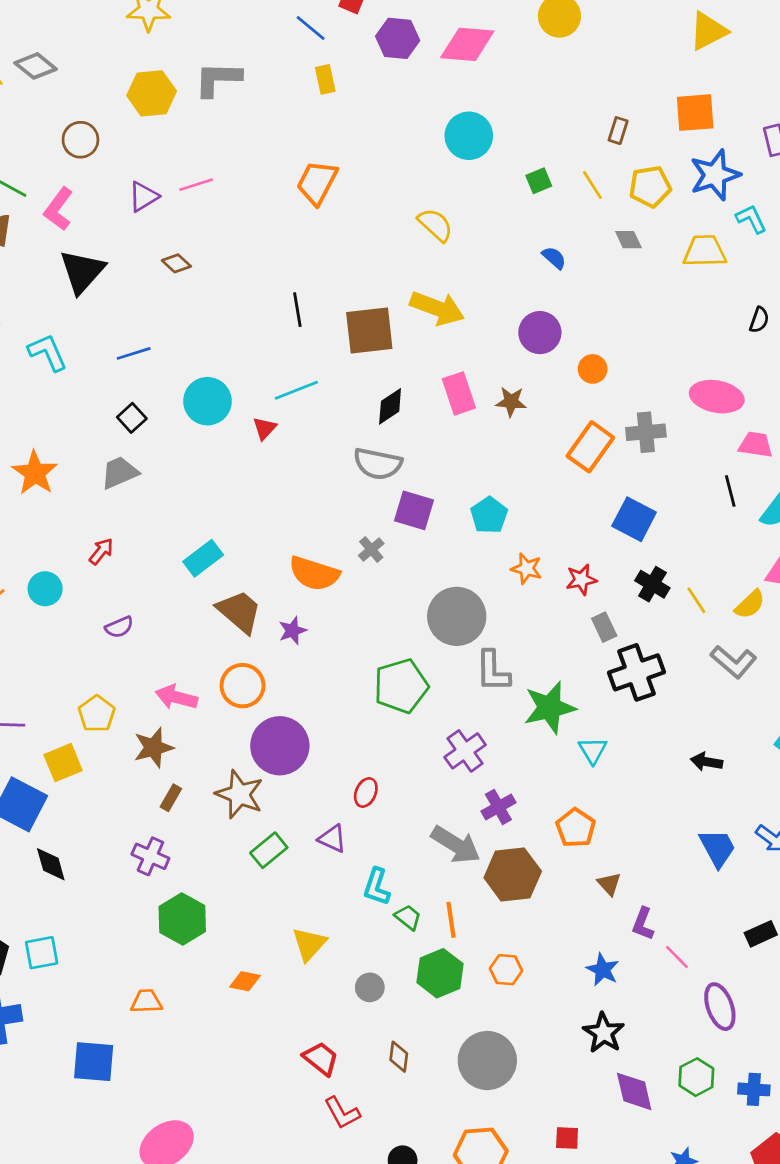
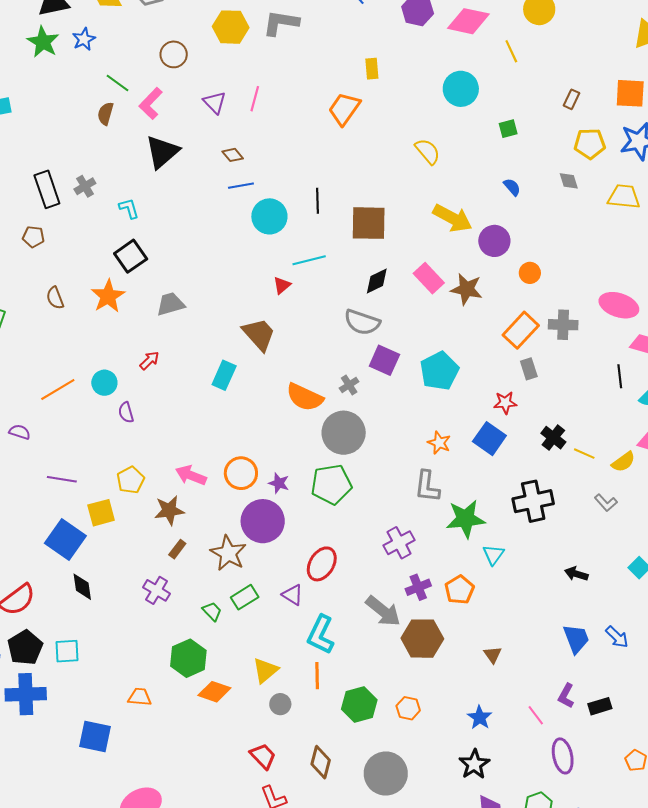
yellow rectangle: (325, 79) -> (372, 69), moved
pink line: (196, 185) -> (255, 99), turned -65
yellow line: (592, 185) -> (511, 51), moved
purple triangle: (143, 197) -> (215, 102), turned -50
yellow arrow: (437, 308) -> (452, 218), moved
cyan L-shape: (48, 352) -> (129, 208), size x0.7
blue line: (134, 353) -> (241, 186), moved
pink rectangle: (459, 393) -> (429, 278), turned -32
cyan circle: (207, 401) -> (269, 216), moved
brown star: (511, 402) -> (467, 289), size x1.4
black square: (132, 418) -> (131, 256), moved, size x1.5
cyan pentagon: (489, 515) -> (439, 371), size x1.4
blue square: (634, 519) -> (489, 439), moved
cyan rectangle: (203, 558) -> (224, 375), turned -36
orange star: (527, 569) -> (439, 443), moved
red star: (581, 580) -> (505, 403), moved
yellow line: (696, 600) -> (584, 454), turned -40
brown trapezoid: (239, 612) -> (259, 334), moved
gray circle: (457, 616) -> (344, 433), moved
purple semicircle: (119, 627) -> (126, 412), moved, turned 90
gray rectangle: (604, 627) -> (529, 369), moved
purple star: (292, 631) -> (279, 483), moved, turned 30
gray L-shape: (734, 662) -> (606, 503), size x0.7
green pentagon: (401, 686) -> (331, 484), moved
red ellipse: (366, 792) -> (322, 564), size x1.6
orange pentagon: (576, 828) -> (459, 590), moved
cyan L-shape: (377, 887) -> (321, 635), size x1.4
green trapezoid: (408, 917) -> (212, 611), moved
green hexagon: (182, 919) -> (188, 658), moved
orange line: (451, 920) -> (317, 676), moved
purple L-shape: (643, 924) -> (566, 696), moved
orange diamond: (245, 981) -> (214, 692), size x1.4
gray circle: (370, 987) -> (280, 704), moved
brown diamond: (399, 1057) -> (321, 762), size x1.4

